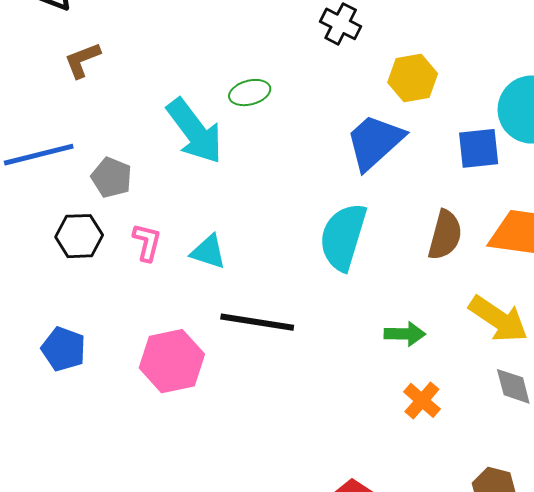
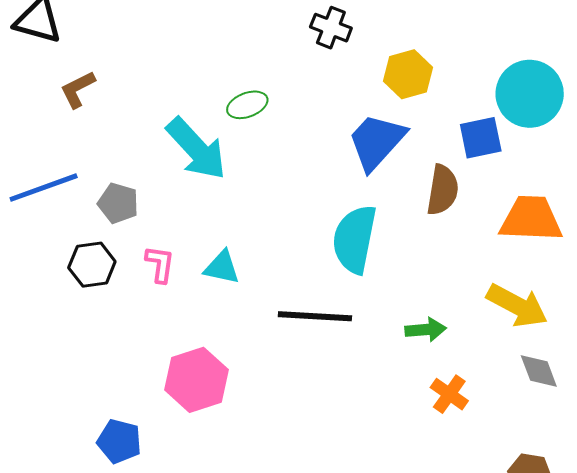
brown semicircle: (445, 235) -> (443, 190), moved
black line: (257, 322) -> (315, 316), moved
blue pentagon: (64, 349) -> (119, 441), moved

